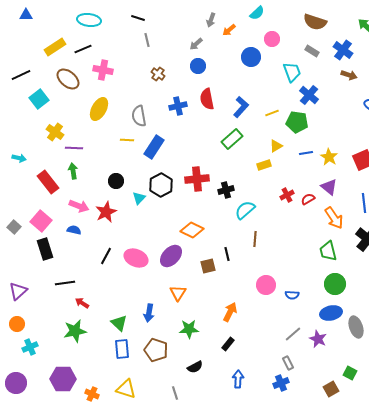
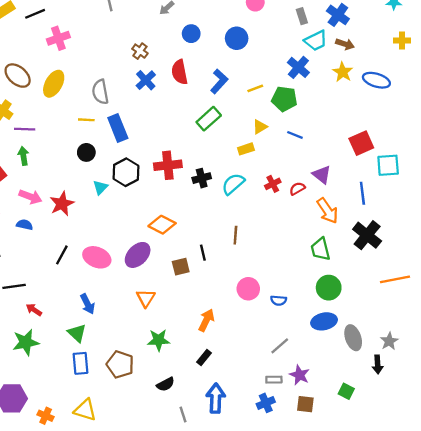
gray rectangle: (312, 51) -> (302, 16), turned 40
blue circle: (251, 57) -> (237, 38), moved
blue circle: (198, 66) -> (191, 34), moved
pink cross: (103, 70) -> (58, 38), turned -30
cyan trapezoid: (292, 72) -> (316, 41), moved, turned 85
brown cross: (158, 74) -> (140, 51), moved
brown ellipse: (68, 79) -> (18, 76), moved
blue cross: (178, 106) -> (146, 80), turned -30
blue rectangle: (154, 147) -> (118, 128), turned -55
blue line: (306, 153) -> (295, 135), turned 32
yellow star: (329, 157) -> (343, 72), moved
black circle: (116, 181) -> (86, 152), moved
cyan semicircle: (245, 210) -> (233, 184), moved
blue arrow: (149, 313) -> (87, 304), moved, turned -36
purple star: (318, 339) -> (300, 375), moved
gray rectangle: (288, 363) -> (274, 380), turned -64
blue arrow: (238, 379) -> (216, 398), size x1.4
brown square: (331, 389) -> (305, 404), moved, turned 35
gray line: (175, 393) -> (183, 415), moved

